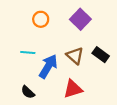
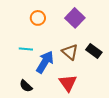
red triangle: (73, 89) -> (68, 83), turned -48

